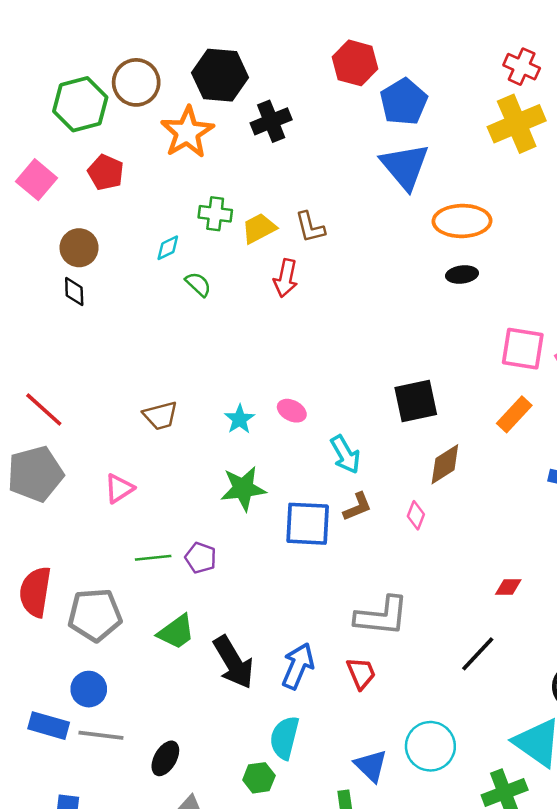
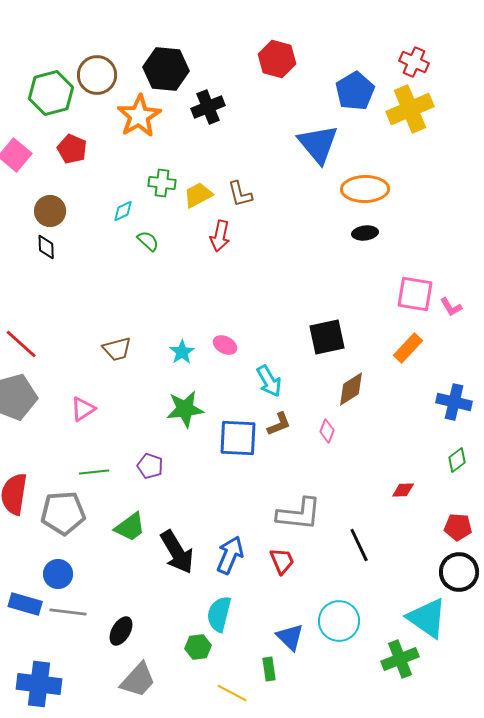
blue pentagon: (404, 102) -> (355, 91), moved
green line: (153, 558) -> (94, 472), moved
black line: (478, 654) -> (359, 545), moved, turned -68

